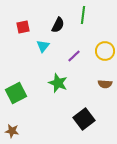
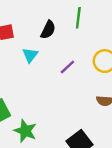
green star: (58, 83) -> (25, 131), moved

